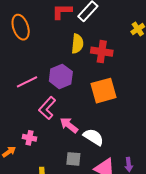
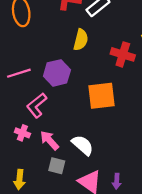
red cross: (102, 52) -> (123, 54), moved
pink arrow: (69, 125) -> (50, 140), moved
pink cross: (29, 138) -> (22, 133), moved

